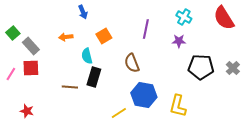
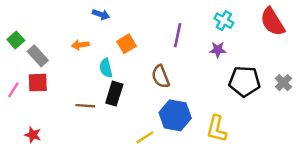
blue arrow: (83, 12) -> (101, 14), turned -48

